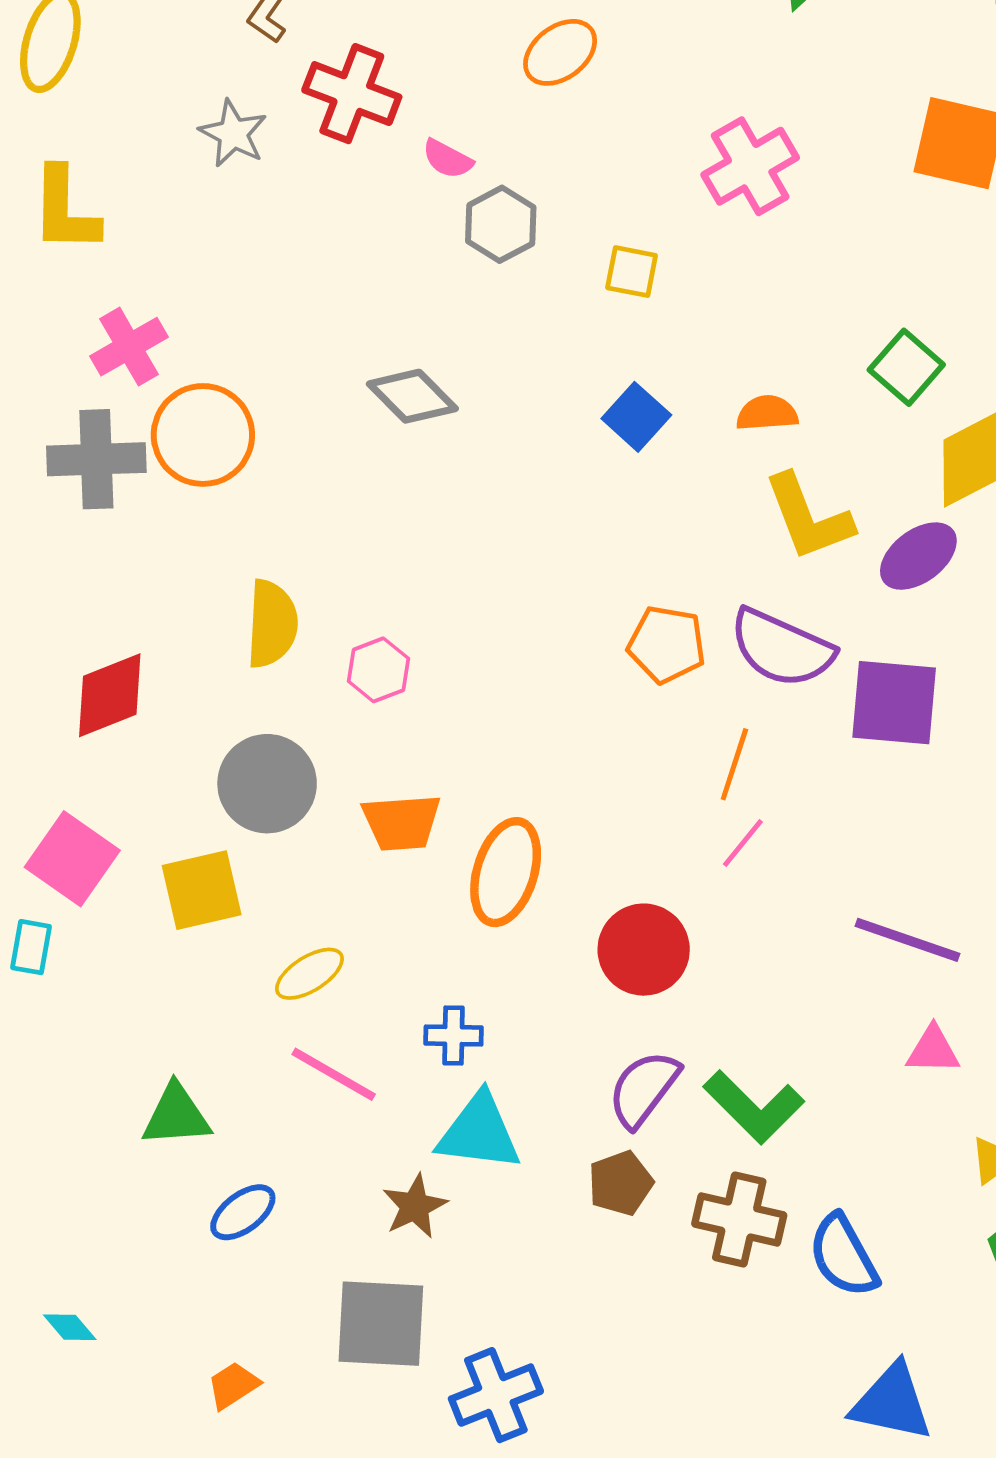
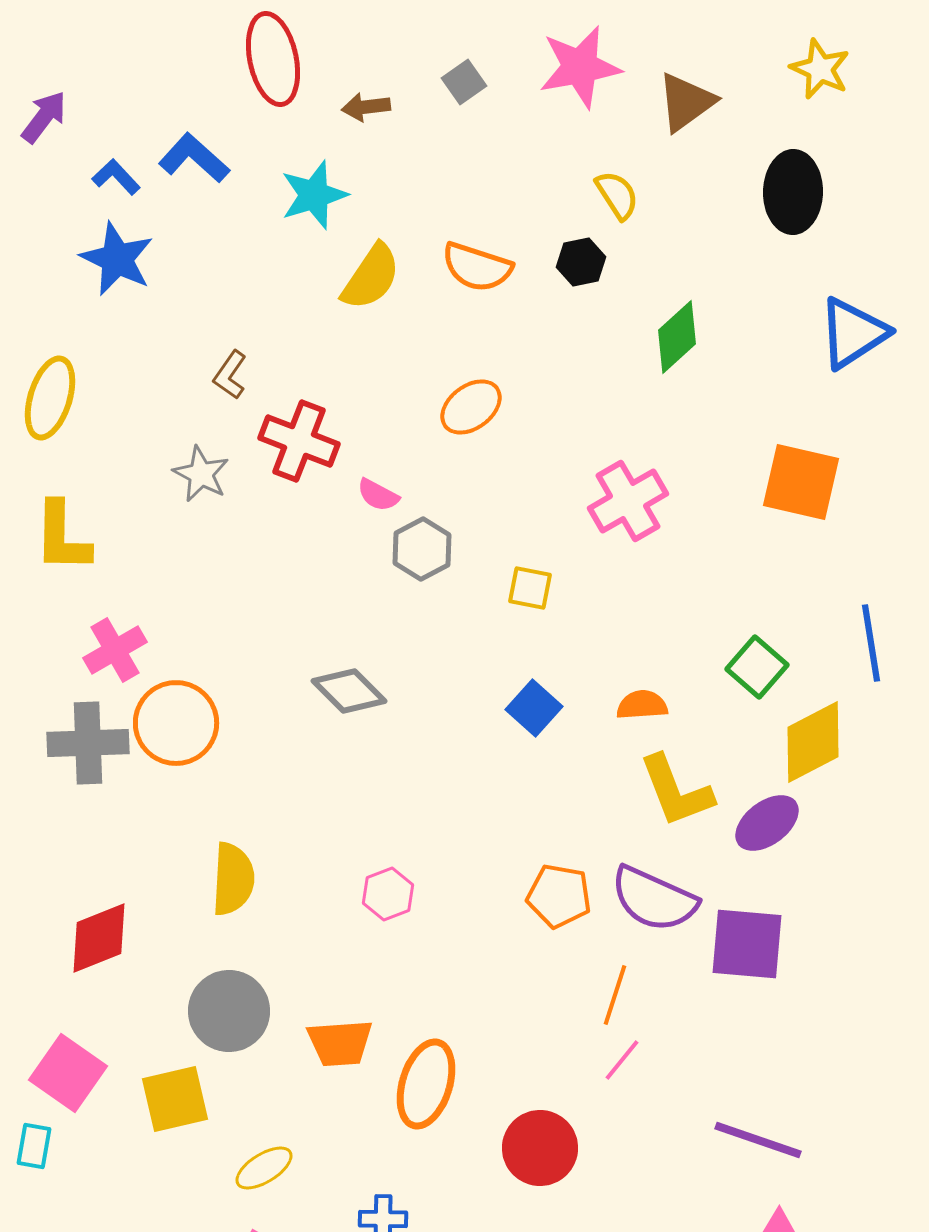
pink hexagon: (378, 670) -> (388, 894), moved

